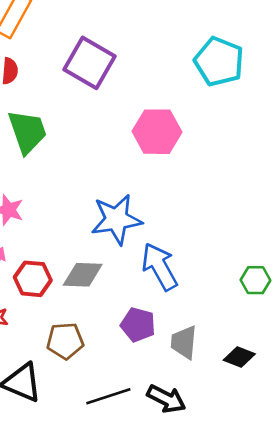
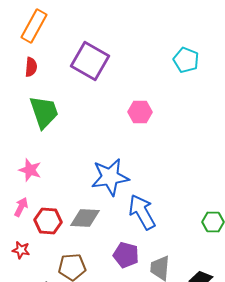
cyan pentagon: (219, 62) -> (186, 60), size x0.7
pink hexagon: (157, 132) -> (140, 112), size x0.7

